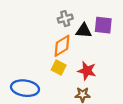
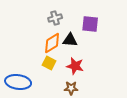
black triangle: (84, 31) -> (70, 40), moved

